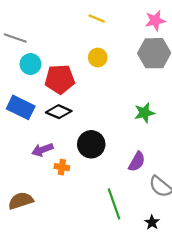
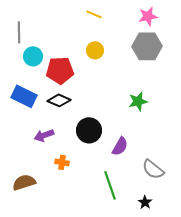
gray line: (15, 38) -> (19, 32), turned 70
purple semicircle: (137, 162) -> (120, 146), moved
orange cross: (62, 167) -> (62, 162), moved

